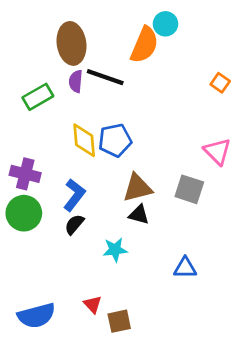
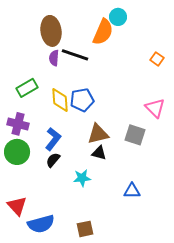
green rectangle: (38, 97) -> (27, 88), moved
red triangle: (93, 304) -> (17, 206), moved, size x1.5
blue semicircle: (36, 316) -> (41, 224), moved

